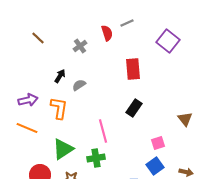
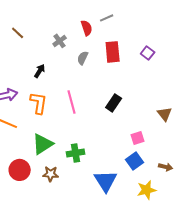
purple square: (168, 41) -> (148, 53), moved, size x0.6
red rectangle: (133, 69) -> (113, 52), moved
gray semicircle: (79, 85) -> (83, 58), moved, turned -32
pink line: (103, 131) -> (72, 102), moved

